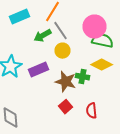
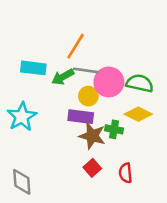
cyan rectangle: (20, 17) -> (33, 68), moved, turned 30
pink circle: (94, 27) -> (109, 82), moved
gray line: (60, 31) -> (86, 70), turned -48
purple rectangle: (38, 70) -> (81, 117), moved, turned 30

